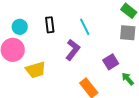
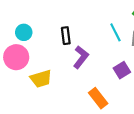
black rectangle: (50, 25) -> (66, 36), moved
cyan line: (85, 27) -> (115, 32), moved

